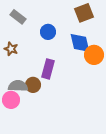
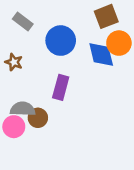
blue circle: (48, 32) -> (61, 41), size x1.5
orange circle: (94, 55) -> (119, 43), moved
brown circle: (33, 85) -> (38, 118), moved

